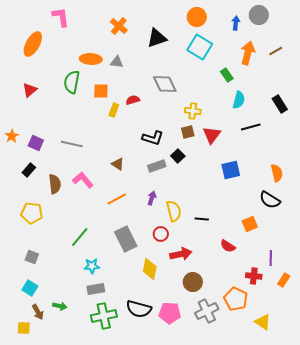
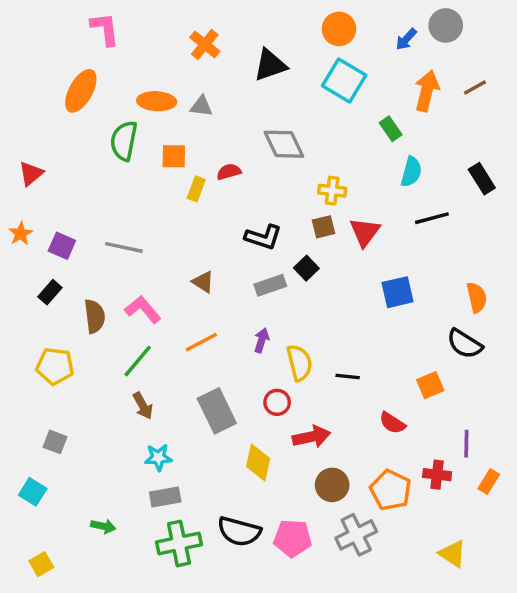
blue arrow: (236, 23) -> (406, 39), turned -144
orange ellipse: (33, 44) -> (81, 91), moved
red triangle: (30, 90) -> (31, 173), moved
green line: (80, 237) -> (138, 361), moved
cyan square: (30, 288) -> (33, 492), moved
orange pentagon: (236, 299) -> (391, 490), moved
brown arrow: (38, 312) -> (143, 406), moved
yellow square: (24, 328) -> (41, 564), turned -32

